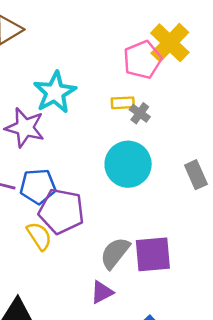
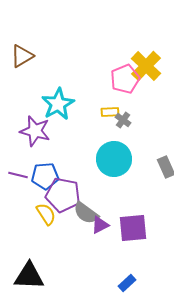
gray semicircle: (115, 253) -> (86, 213), moved, turned -92
purple triangle: (102, 292) -> (100, 225), moved

